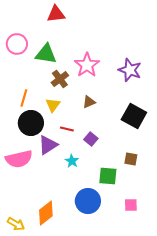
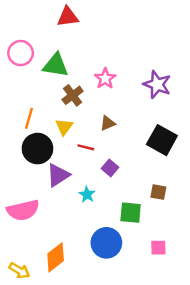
pink star: (87, 65) -> (105, 78), size x0.7
red line: (67, 129) -> (86, 147), moved
pink semicircle: (19, 159) -> (23, 210), moved

